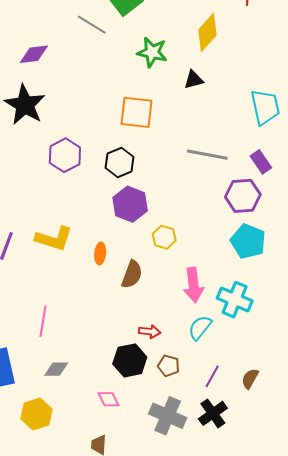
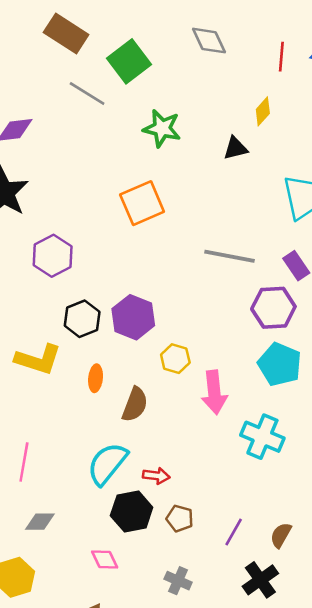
yellow diamond: (207, 32) -> (263, 111), moved, size x0.6
black triangle: (194, 80) -> (235, 148), moved
orange square: (137, 112) -> (142, 203), turned -30
black hexagon: (120, 162) -> (82, 319), moved
pink arrow: (193, 285) -> (214, 392), moved
cyan semicircle: (200, 328) -> (107, 464), moved, size x1.4
black cross: (213, 413) -> (260, 580), moved
gray cross: (168, 416) -> (178, 581), size x0.6

